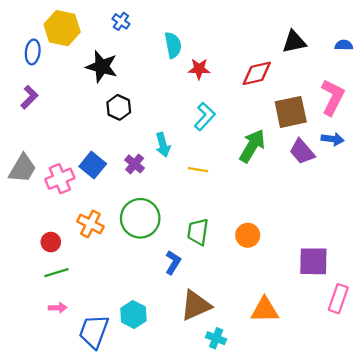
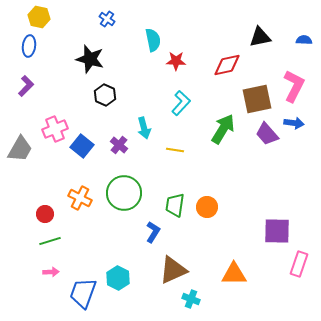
yellow hexagon: (62, 28) -> (39, 17), moved, size x0.7
pink cross: (60, 179) -> (55, 129), moved
orange circle: (248, 235) -> (207, 207), moved

